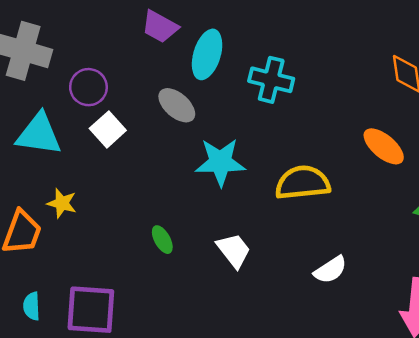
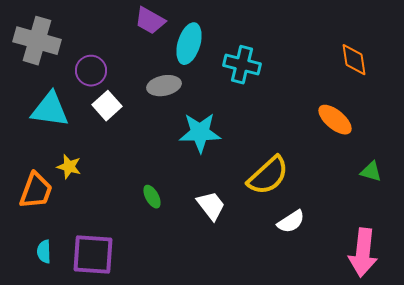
gray ellipse: (177, 105) -> (164, 86), turned -52
yellow semicircle: (303, 183) -> (268, 176), moved, turned 144

